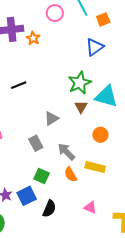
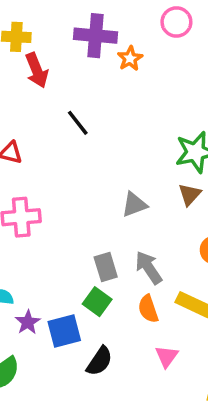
black line: (19, 85) -> (78, 123), moved, turned 63
gray rectangle: (36, 143) -> (106, 267), moved
pink triangle: (90, 207) -> (167, 356), moved, turned 32

